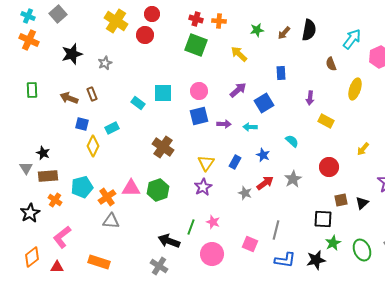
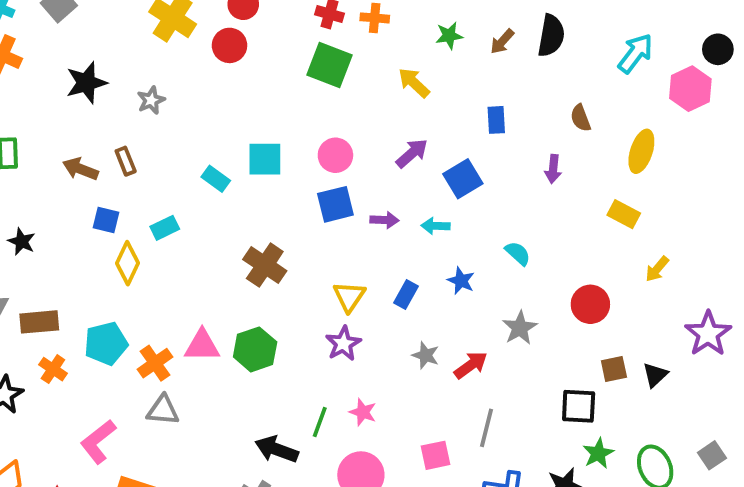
brown semicircle: (331, 64) -> (581, 118), moved
yellow rectangle: (326, 121) -> (624, 214), moved
black star: (43, 153) -> (22, 242), moved
red arrow: (265, 183) -> (471, 365), moved
pink L-shape: (62, 237) -> (98, 442), moved
pink square: (250, 244) -> (435, 455), turned -35

